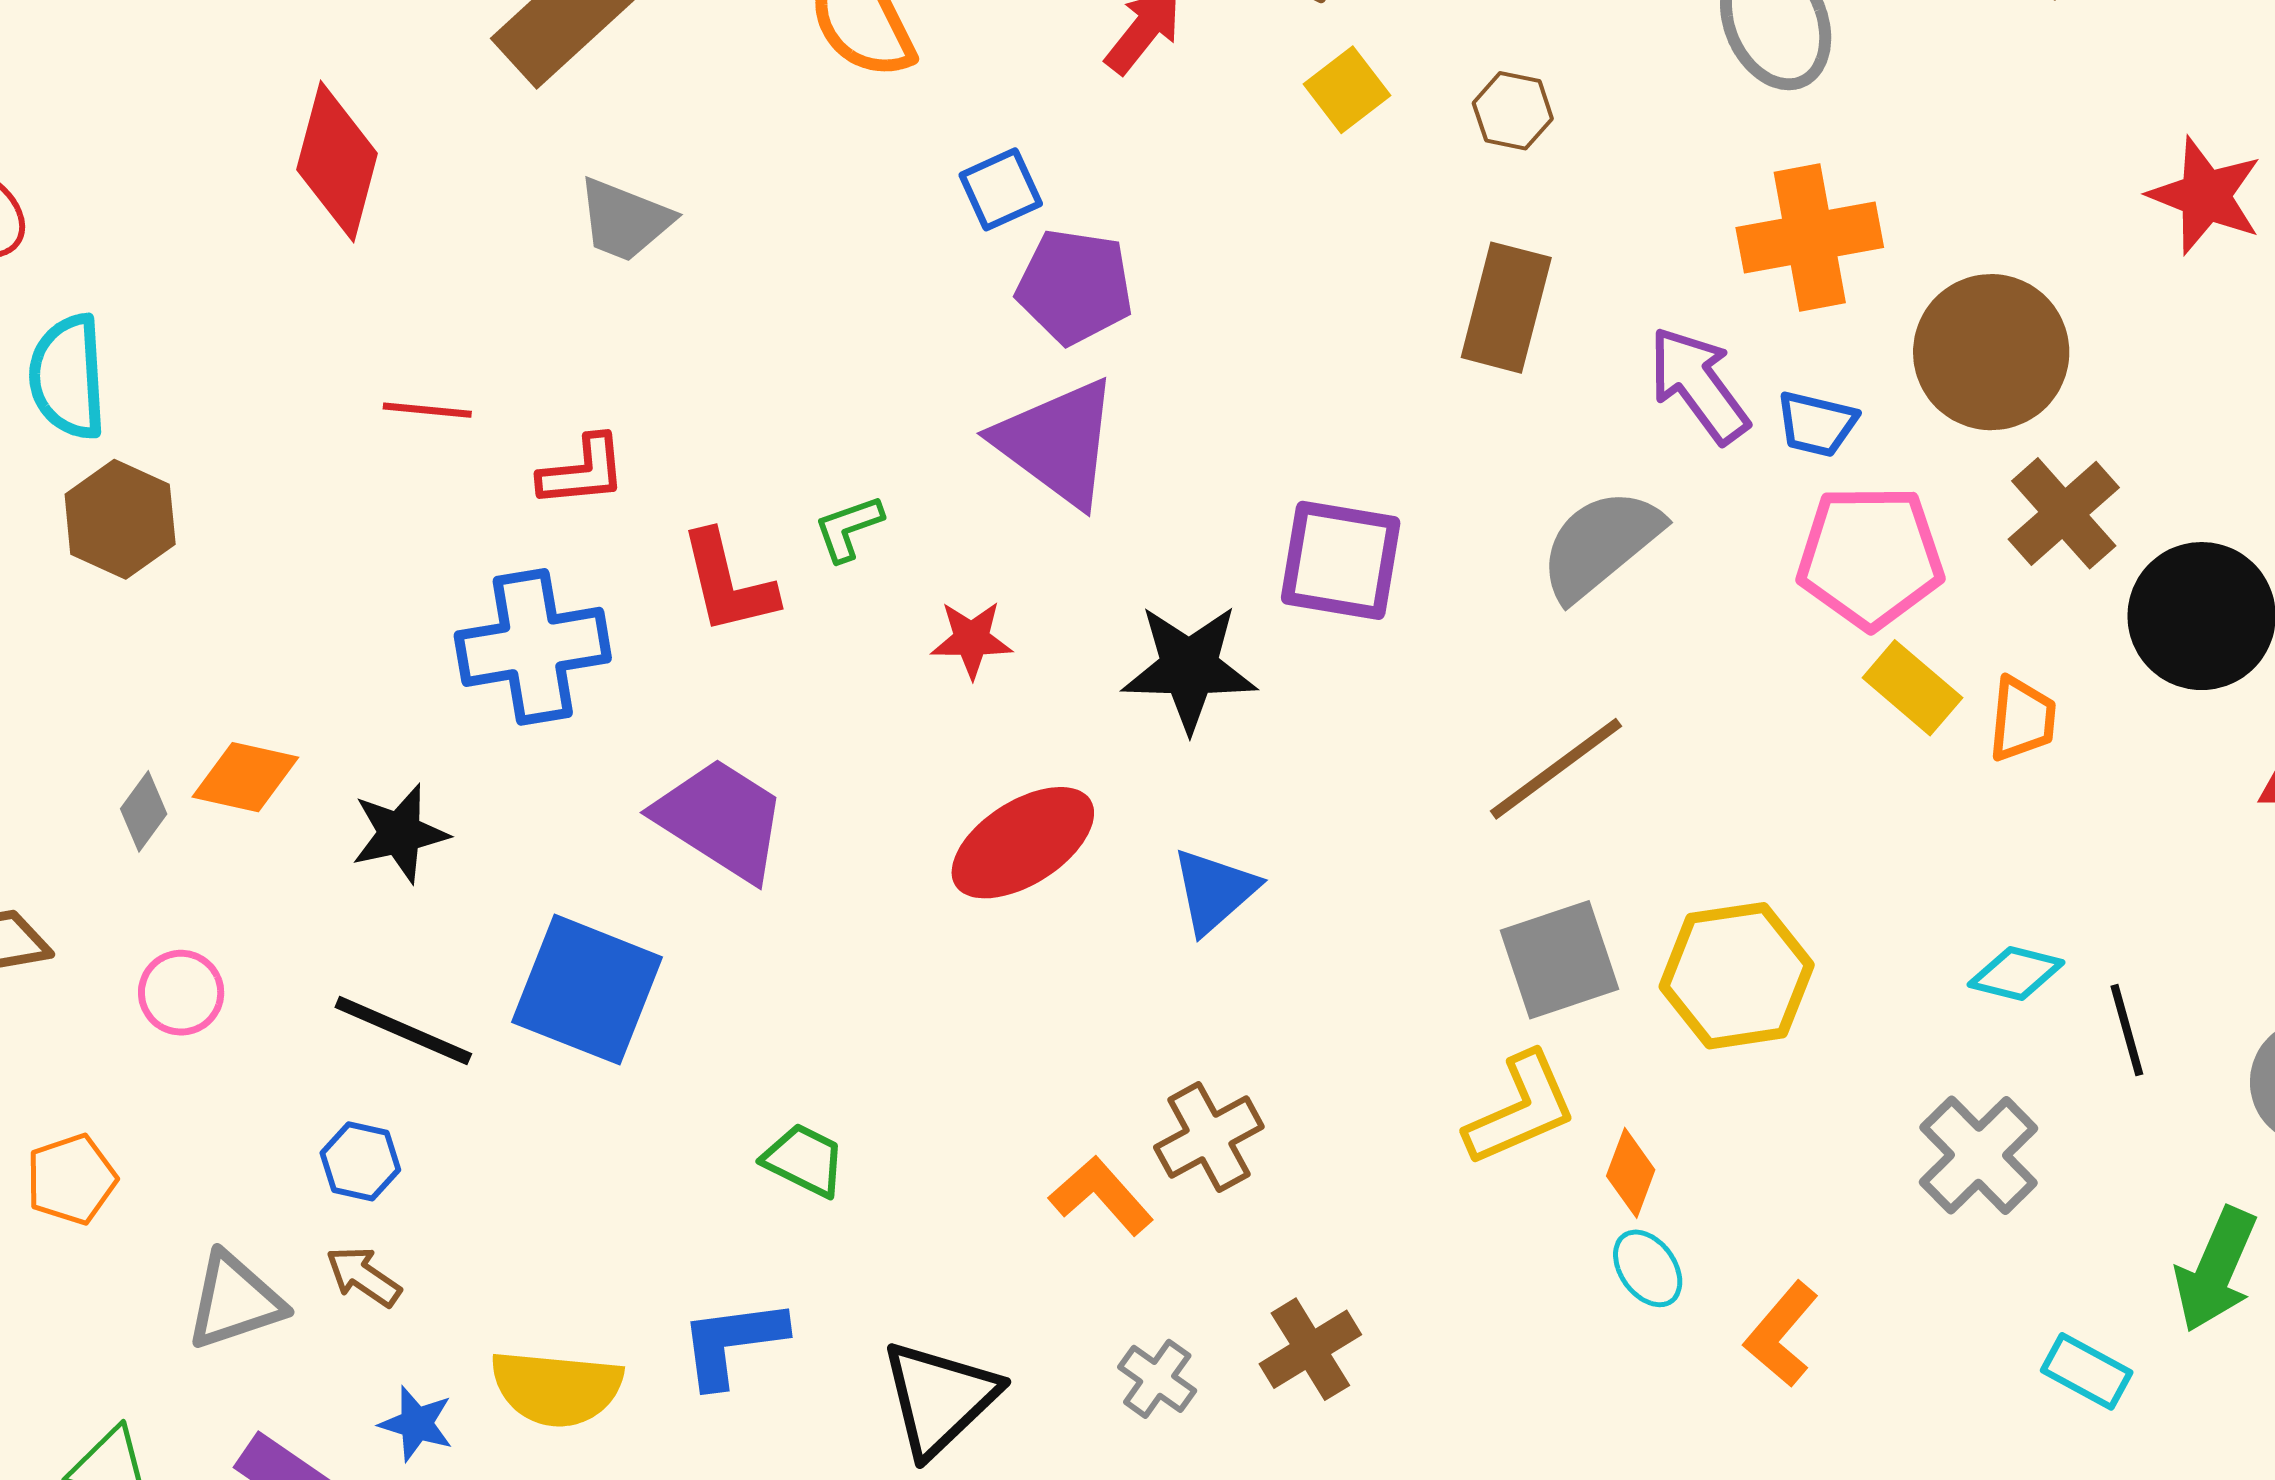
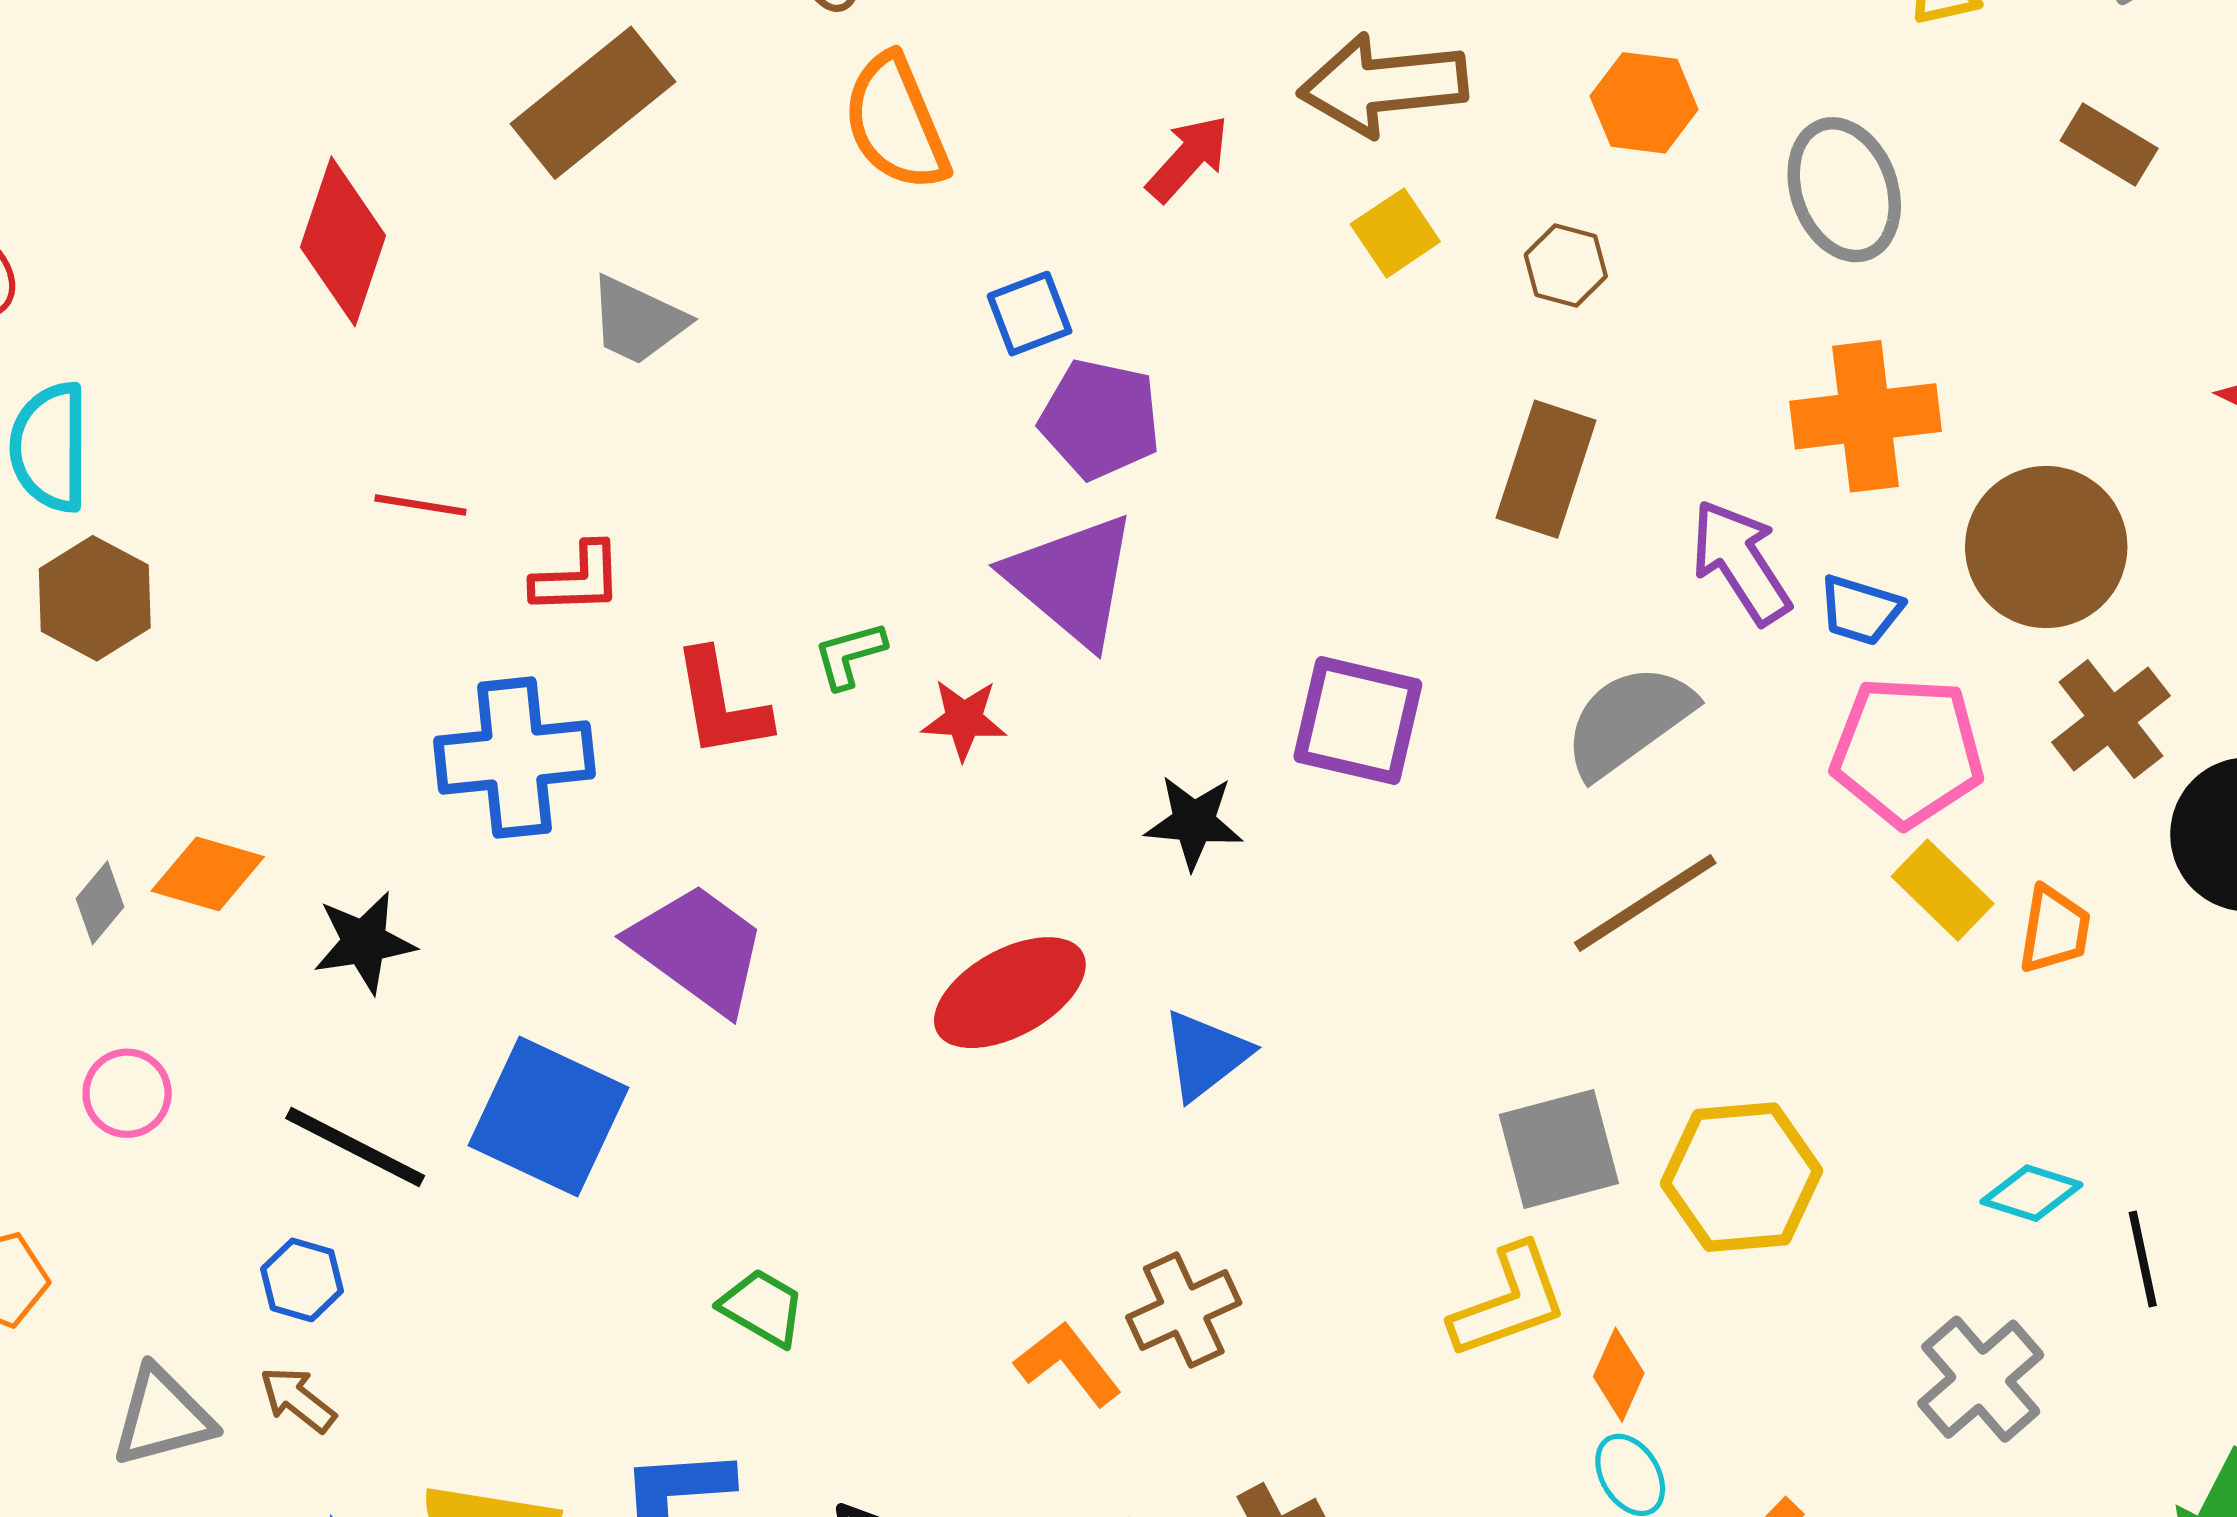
red star: (972, 639) -> (964, 719), moved
black star: (1189, 668) -> (1194, 822), size x0.7
brown line: (1556, 769) -> (1645, 903), moved

